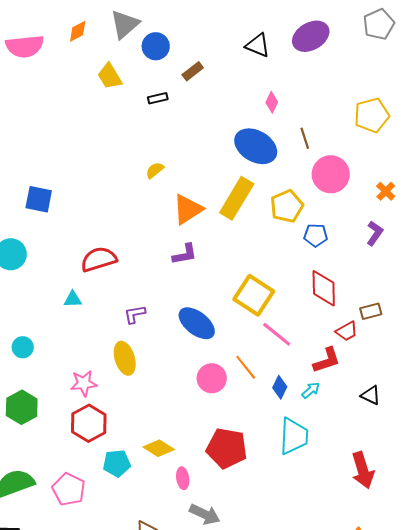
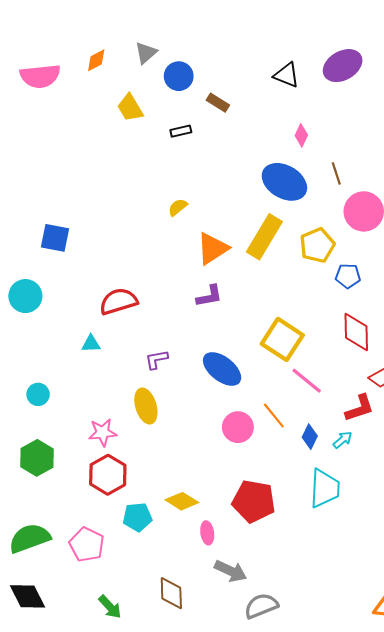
gray triangle: (125, 24) -> (146, 53), size x0.7
brown rectangle: (193, 71) -> (218, 103), turned 70

